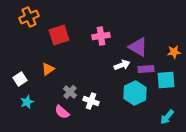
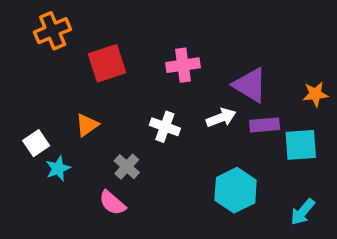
cyan hexagon: (135, 93) -> (236, 190), moved
white cross: (91, 101) -> (165, 127), moved
cyan star: (27, 102) -> (58, 168), moved

